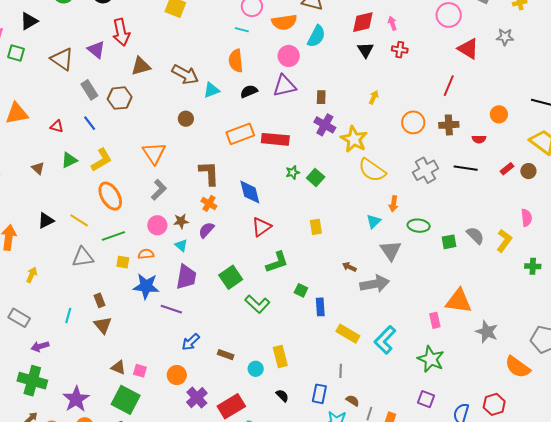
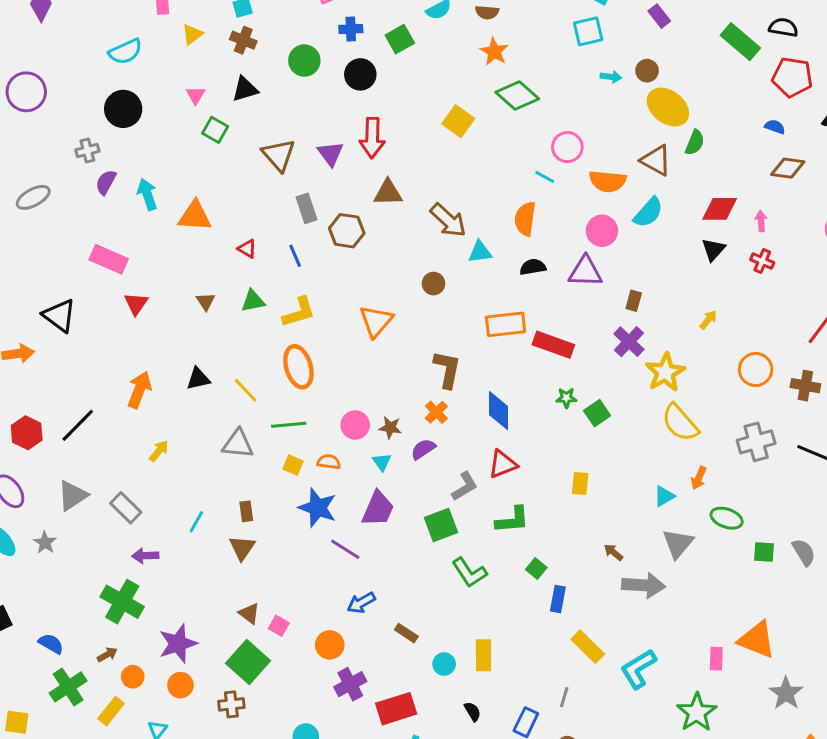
gray L-shape: (159, 190) -> (465, 486), moved

